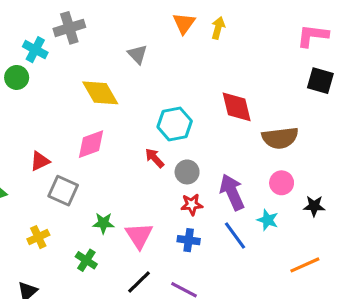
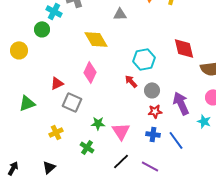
gray triangle: (137, 54) -> (120, 14), turned -48
pink diamond: (91, 144) -> (90, 72), turned -45
blue line: (235, 236) -> (176, 140), moved

